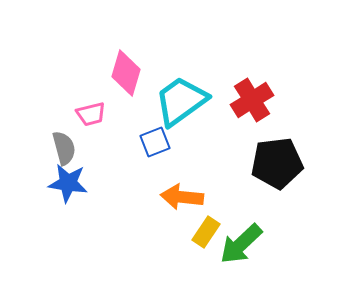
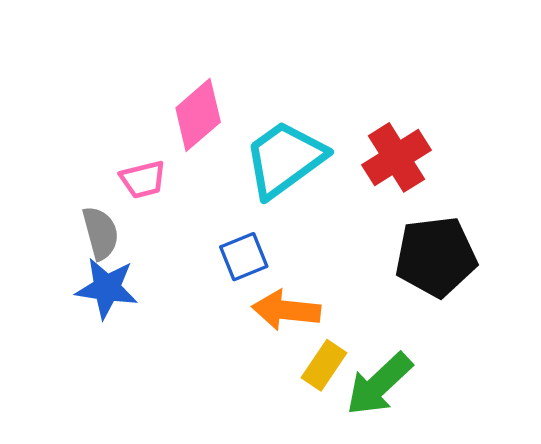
pink diamond: (126, 73) -> (198, 115), turned 33
blue square: (155, 142) -> (244, 257), moved

